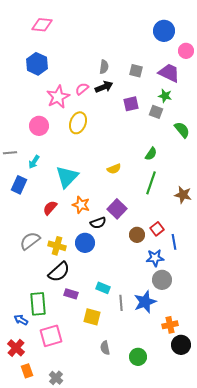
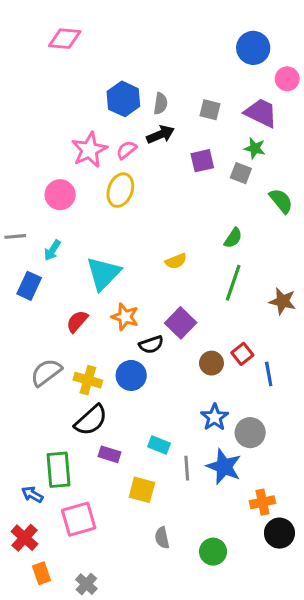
blue hexagon: (37, 64) -> (123, 99), moved
pink semicircle: (82, 89) -> (127, 150), moved
blue star: (155, 258) -> (215, 417), moved, turned -30
blue star: (145, 302) -> (224, 467), turned -30

